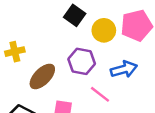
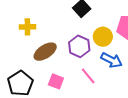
yellow circle: (104, 30) -> (103, 37), moved
blue arrow: (124, 69) -> (112, 60), turned 30

